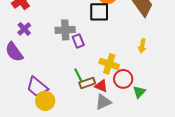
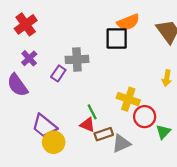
purple rectangle: (78, 41) -> (58, 73), moved, turned 56
brown rectangle: (87, 83) -> (104, 134), moved
red triangle: (101, 86) -> (87, 125), moved

